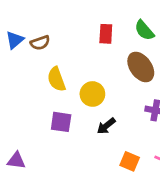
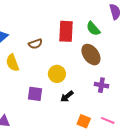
red rectangle: (106, 34) -> (66, 31), size x1.5
brown semicircle: (40, 43) -> (35, 44), moved
yellow semicircle: (56, 79) -> (12, 63), moved

